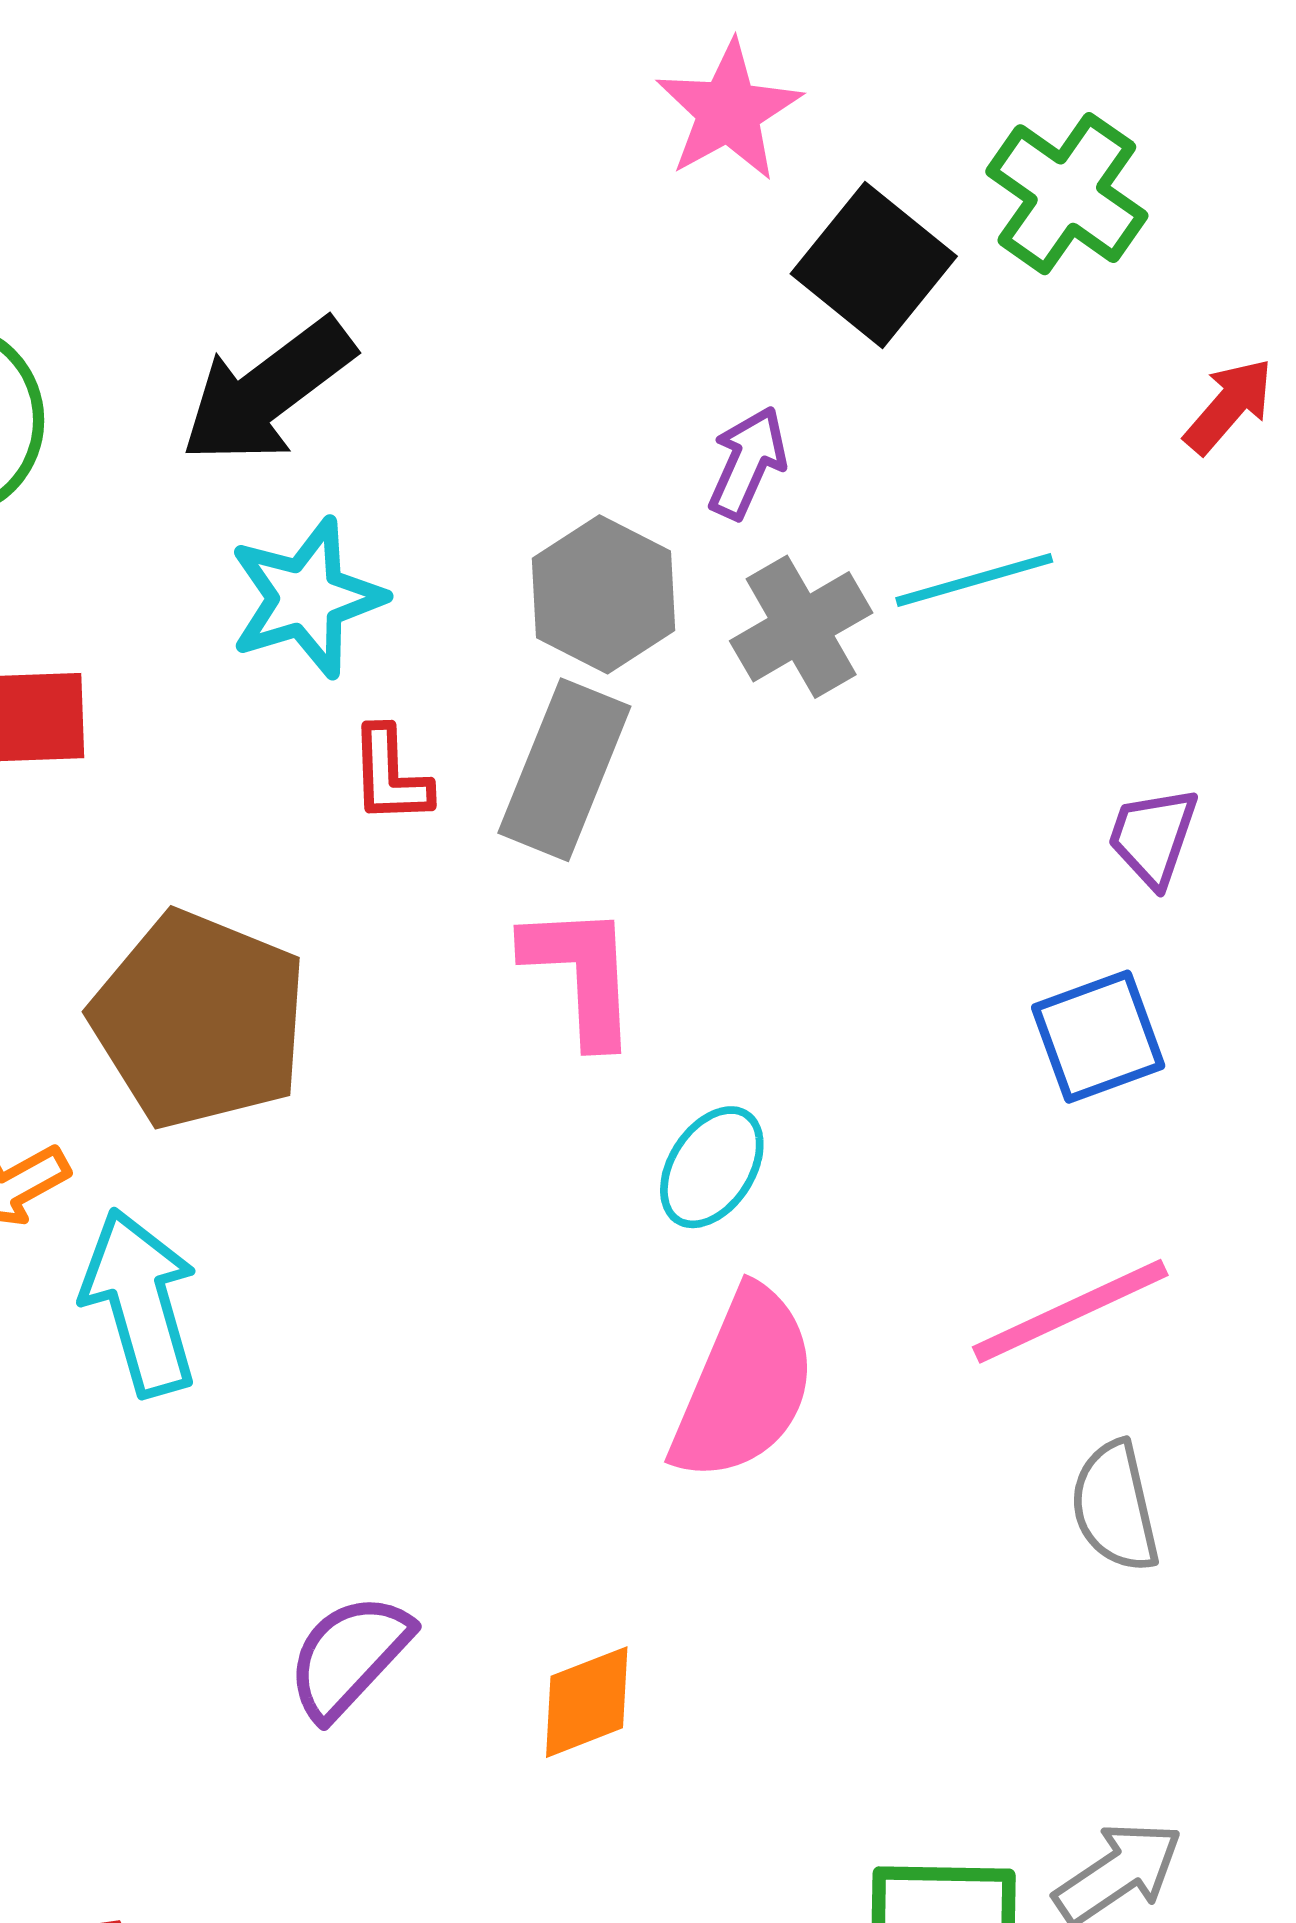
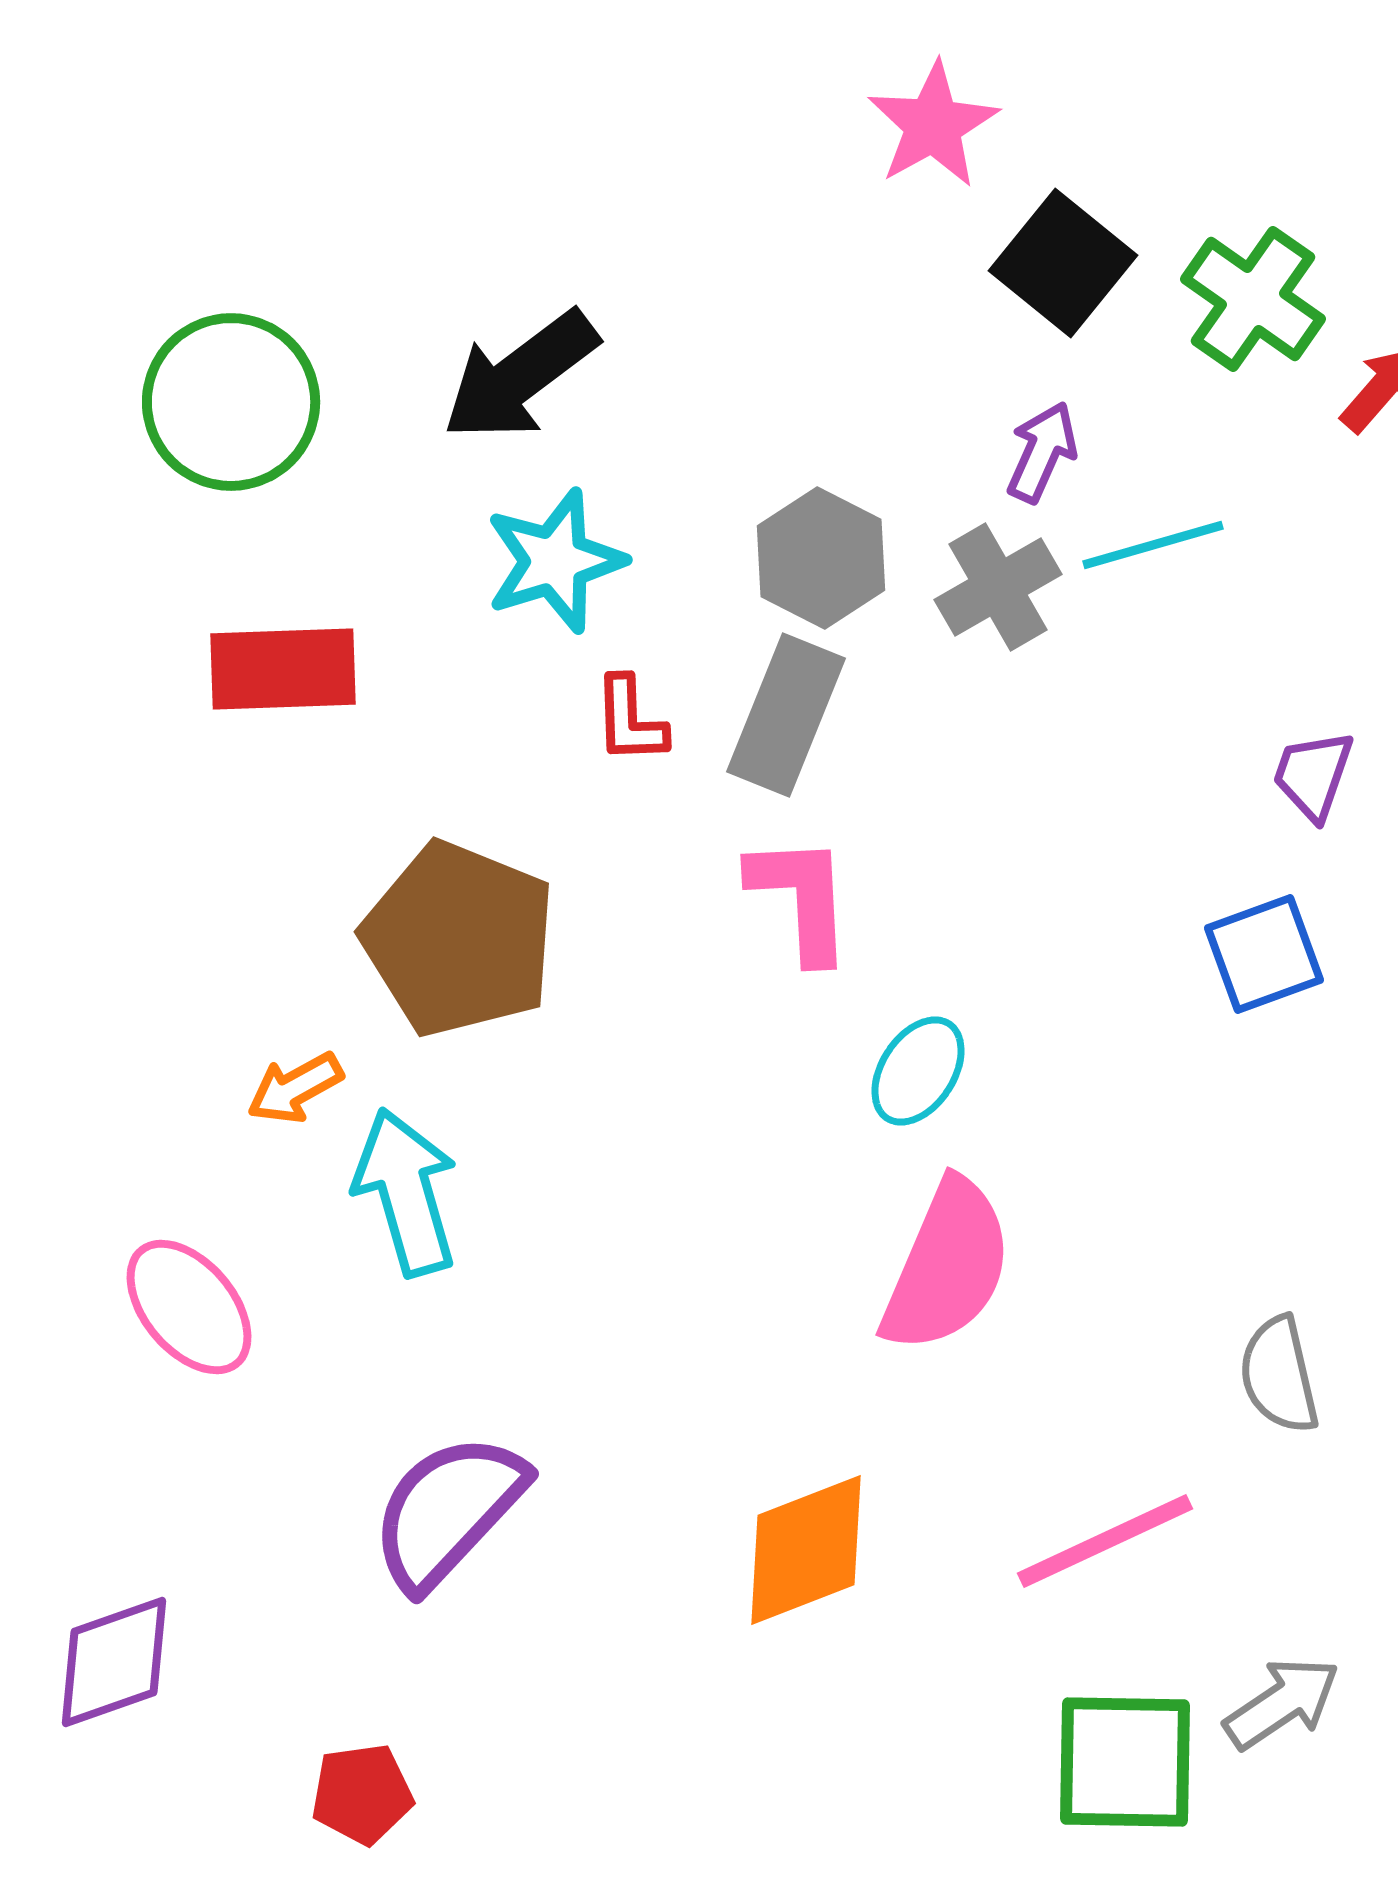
green cross: (1067, 194) -> (1253, 299), moved
purple arrow: (748, 463) -> (1042, 452), moved
pink line: (1070, 1311) -> (1105, 1541), moved
purple semicircle: (349, 1656) -> (448, 1511), moved, size x1.4
orange diamond: (587, 1702) -> (806, 1550), size x1.5

